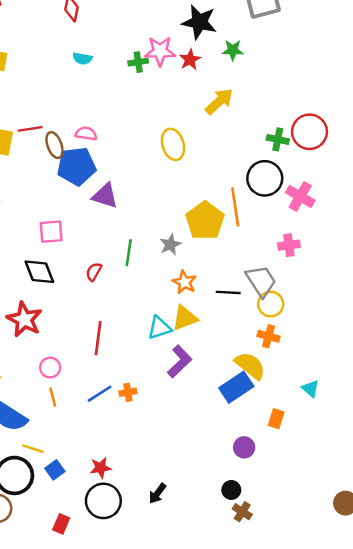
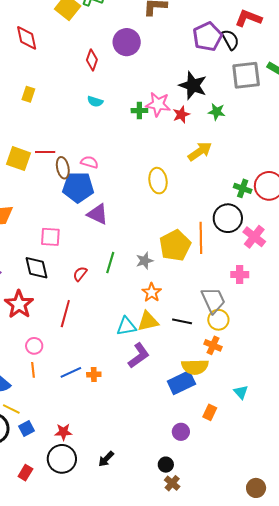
black line: (228, 292) -> (182, 321), moved
red line: (98, 338) -> (65, 314), moved
yellow semicircle: (250, 366) -> (195, 367), turned 132

